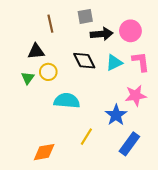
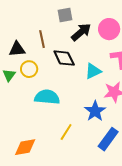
brown line: (50, 24) -> (42, 39), moved
black arrow: (102, 34) -> (81, 32), turned -35
cyan triangle: (114, 63) -> (93, 71), moved

